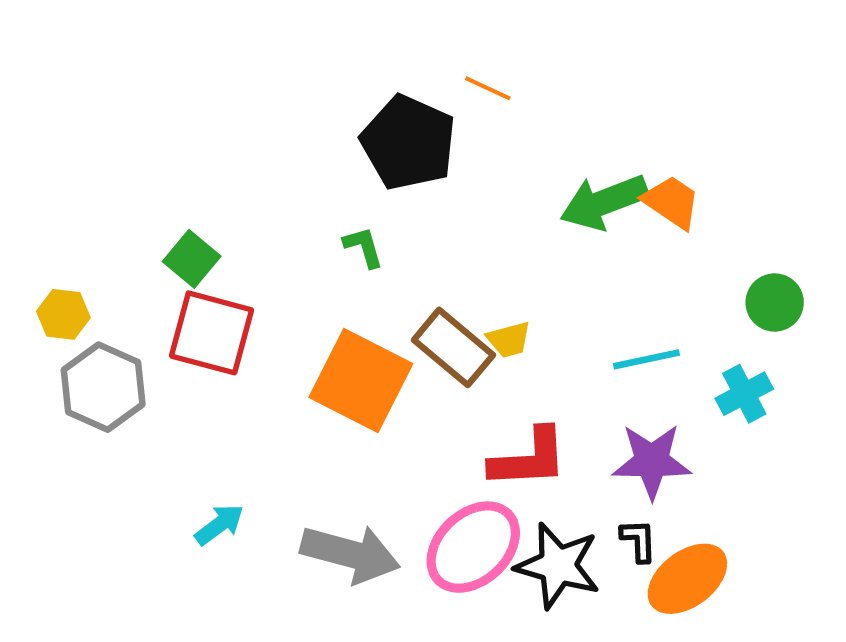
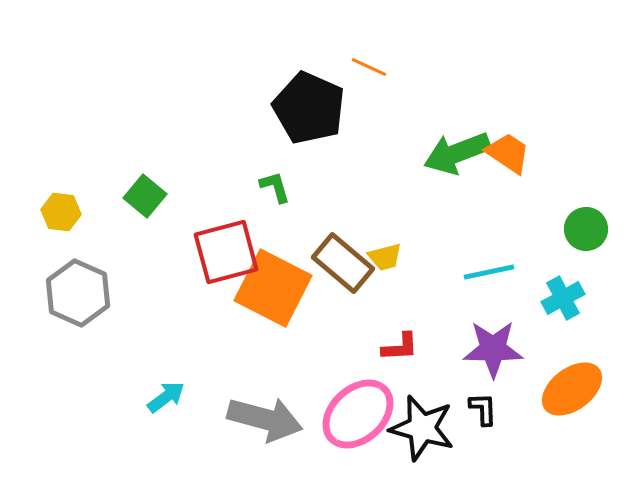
yellow hexagon: (63, 314) -> (61, 212), moved
red square: (211, 333) -> (226, 252), moved, turned -30
red L-shape: (529, 458) -> (400, 347), size x0.6
orange ellipse: (687, 579) -> (572, 389), moved

